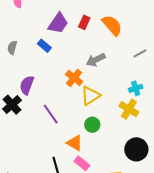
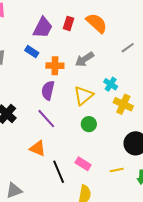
orange cross: (74, 78) -> (55, 66), moved, turned -30
purple semicircle: (27, 85) -> (48, 90), moved
cyan cross: (136, 88) -> (111, 84), moved, turned -32
orange triangle: (75, 143) -> (38, 148), moved

